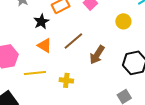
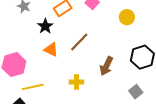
brown arrow: (97, 55) -> (106, 66), moved
yellow line: (35, 73) -> (33, 87), moved

